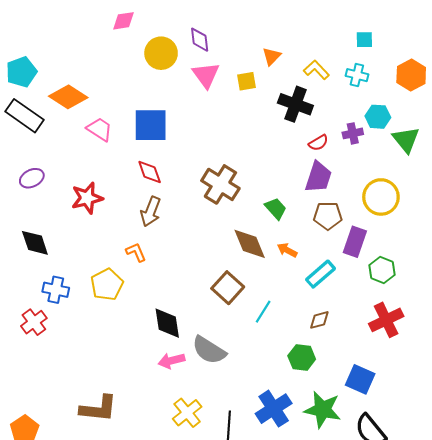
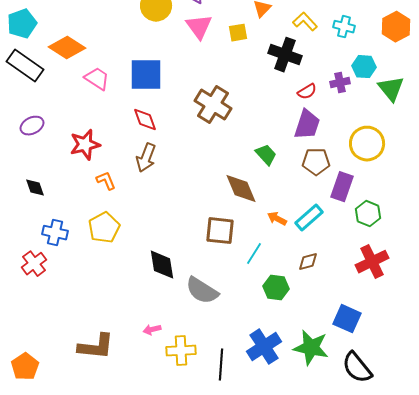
brown cross: (220, 184) -> (213, 105), moved
black diamond: (35, 243) -> (35, 188), size x0.7
orange arrow: (287, 250) -> (277, 219), moved
orange L-shape: (136, 252) -> (106, 181), moved
brown square: (228, 288) -> (220, 231), turned -36
green hexagon: (302, 357) -> (276, 288), moved
pink arrow: (171, 361) -> (152, 330), moved, size x0.7
yellow cross: (187, 413) -> (181, 351), turned 36

